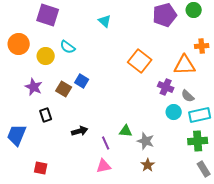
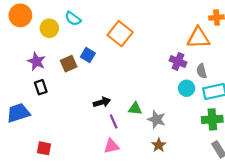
orange square: (140, 61) -> (120, 34), moved
brown square: (64, 89) -> (69, 64), turned 35
gray semicircle: (188, 96) -> (202, 71), turned 32
black rectangle: (46, 115) -> (41, 87), moved
black arrow: (80, 131) -> (102, 102), moved
blue trapezoid: (17, 135) -> (18, 113), turned 50

